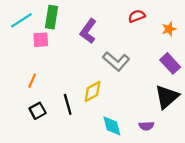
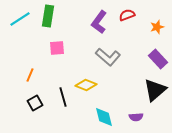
purple L-shape: (88, 31) -> (99, 22), moved
pink square: (41, 40) -> (57, 48), moved
yellow diamond: (92, 91) -> (86, 85), turned 50

